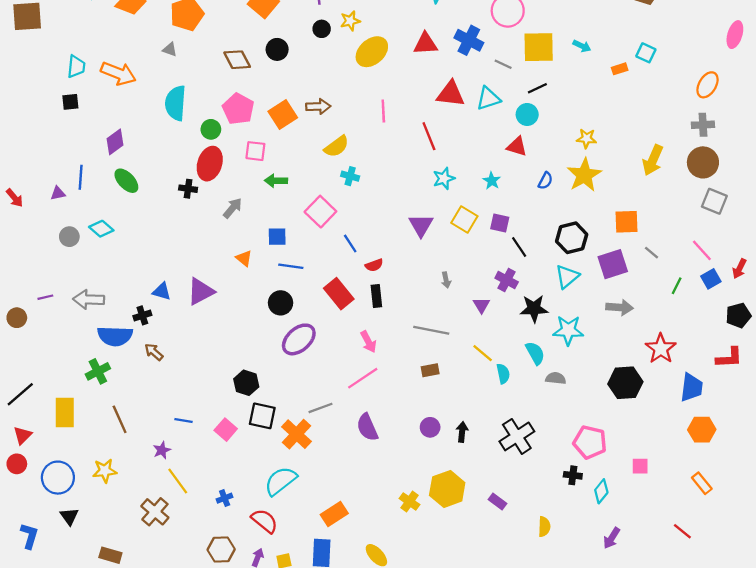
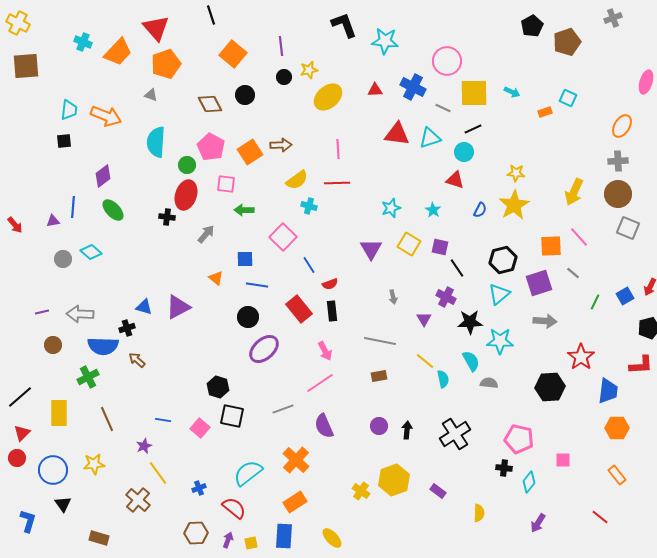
red triangle: (426, 44) -> (375, 90), size x0.7
red line: (429, 136) -> (337, 183), moved, turned -70
pink line: (702, 250) -> (579, 237), moved
brown circle: (17, 318) -> (53, 345), moved
orange cross: (297, 434) -> (296, 460), moved

